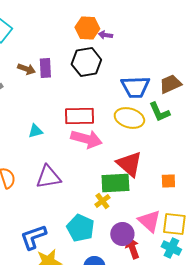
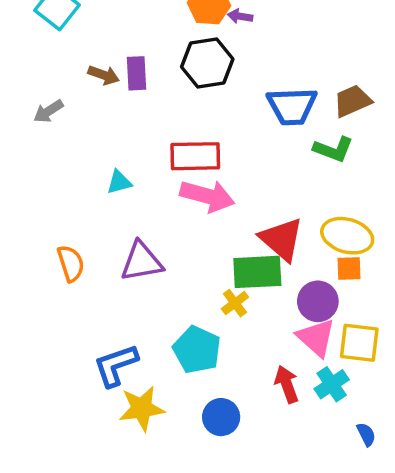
green L-shape: (159, 112) -> (333, 149), turned -45
yellow ellipse: (129, 118) -> (347, 236), moved
purple circle: (122, 234) -> (318, 301), moved
cyan cross: (171, 248) -> (332, 384), moved, turned 30

